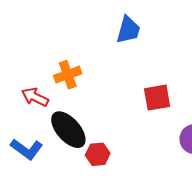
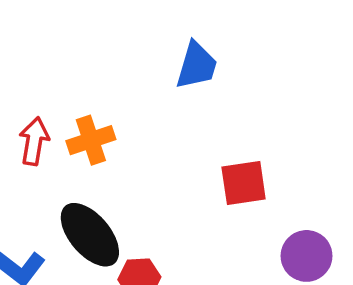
red arrow: (35, 97) -> (34, 141), moved, turned 72

